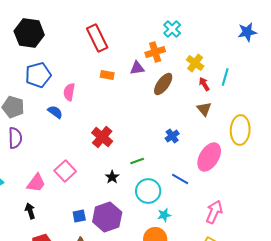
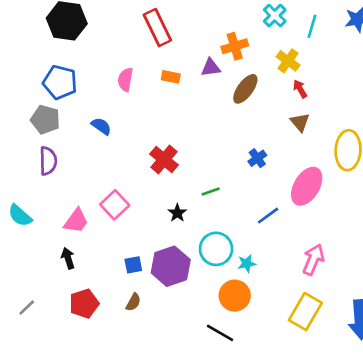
cyan cross: (172, 29) -> (275, 16), moved
blue pentagon: (38, 75) -> (60, 82), moved, turned 30
cyan line: (225, 77) -> (312, 26), moved
pink semicircle: (69, 92) -> (125, 80), moved
blue line: (180, 179) -> (268, 216), turned -66
cyan circle: (148, 191) -> (216, 249), moved

